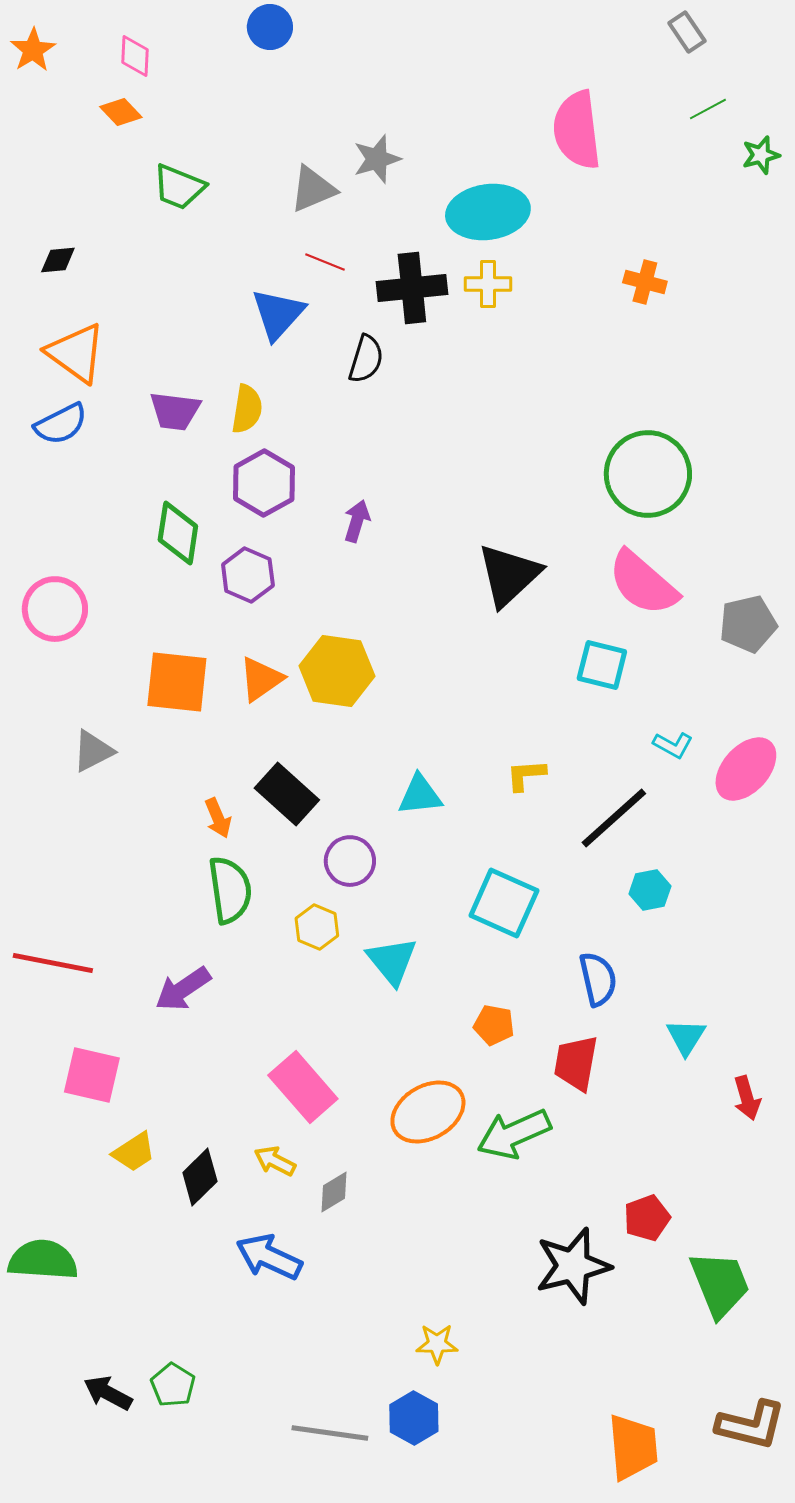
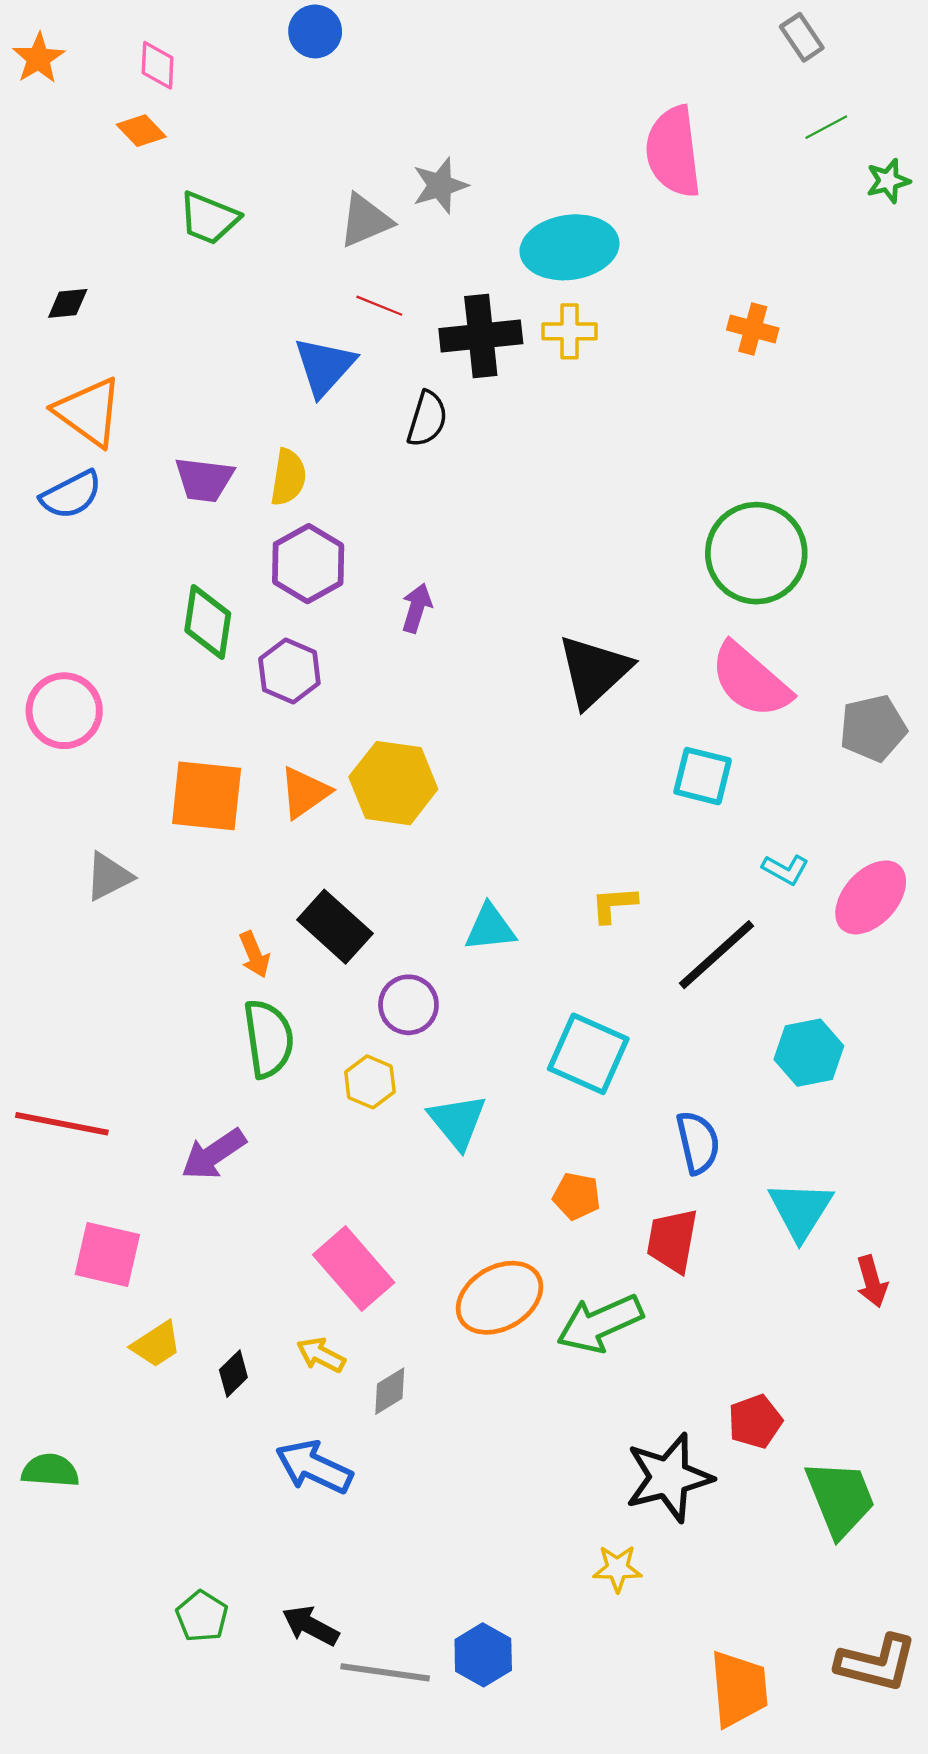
cyan hexagon: (650, 890) -> (809, 1053), moved, size x1.4
cyan triangle: (686, 1037) -> (801, 1210), size x1.4
black diamond: (200, 1177) -> (233, 1374), size x0.7
green semicircle: (43, 1260) -> (50, 1470), size x0.7
yellow star: (437, 1344) -> (617, 1569), moved
black arrow: (108, 1393) -> (310, 1626), moved

